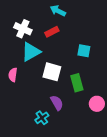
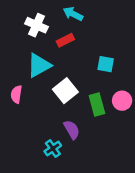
white cross: (23, 29) -> (36, 25), moved
white square: (52, 72) -> (65, 91), turned 36
pink circle: (97, 104) -> (122, 101), moved

